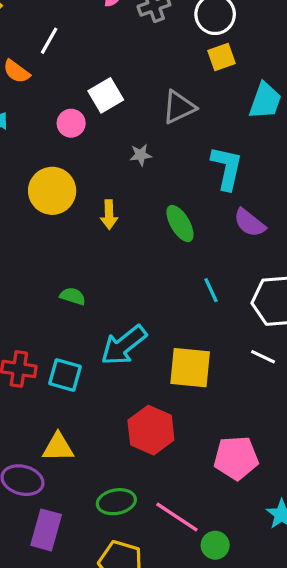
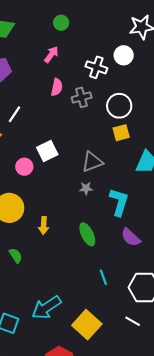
gray star: (141, 155) -> (86, 188), moved
green semicircle: (73, 296) -> (16, 256), moved, turned 35
yellow square: (190, 368) -> (87, 325), turned 32

